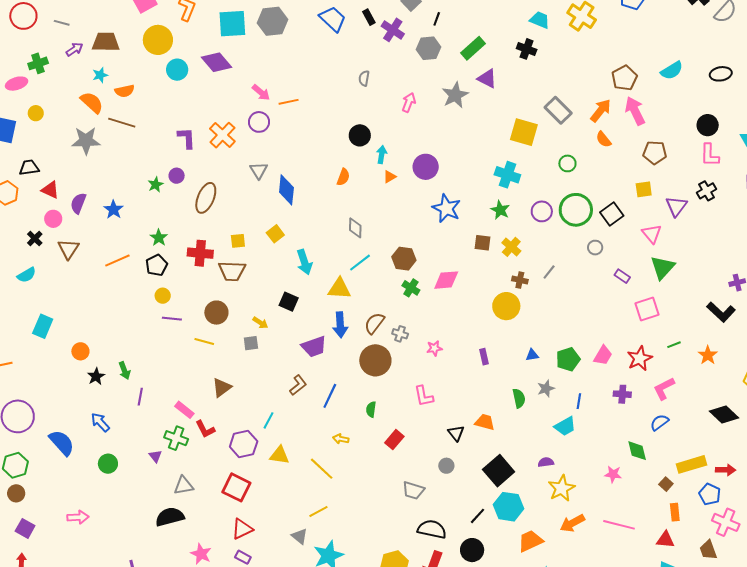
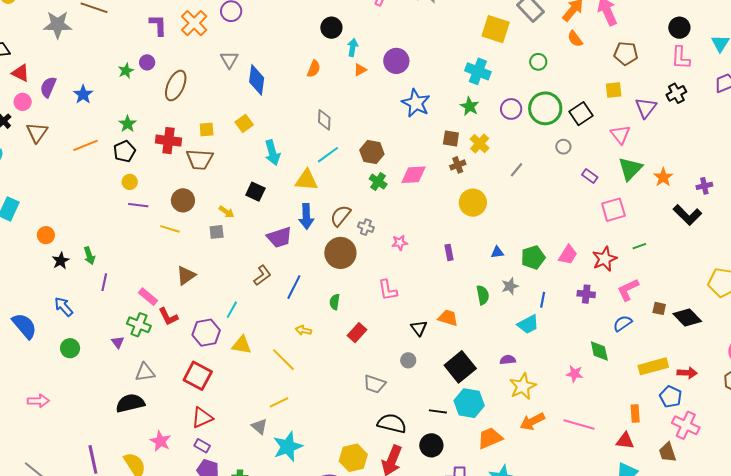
brown cross: (520, 280) -> (458, 165), moved, turned -35
orange star: (708, 355) -> (663, 177), moved
brown square: (666, 484) -> (659, 308), moved, turned -32
black line: (477, 516) -> (438, 411), turned 54

